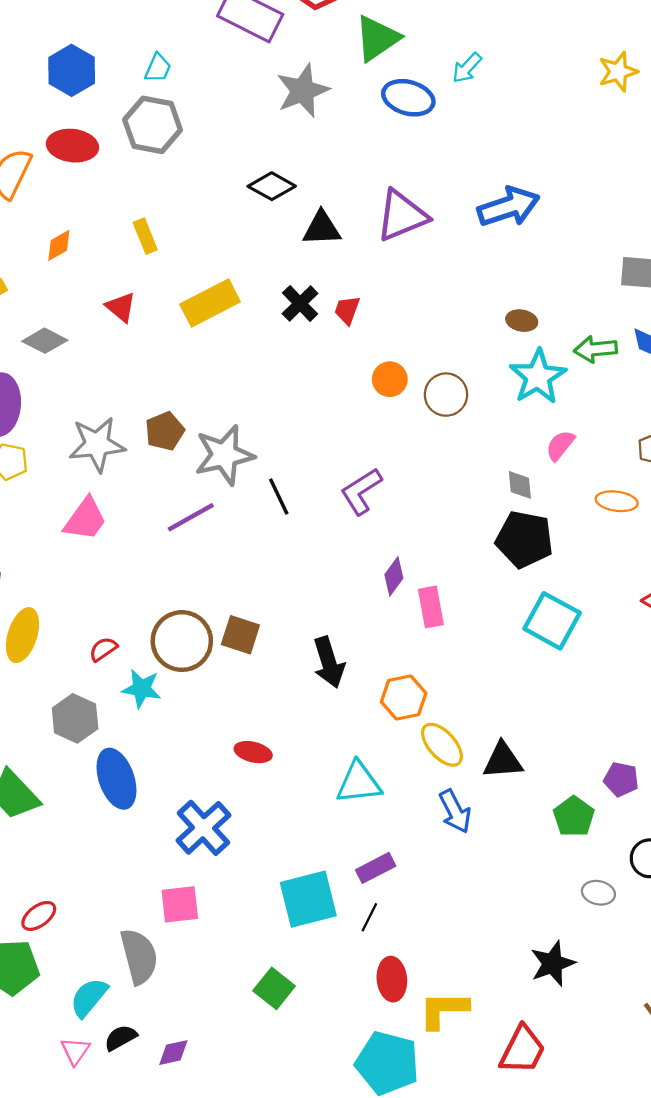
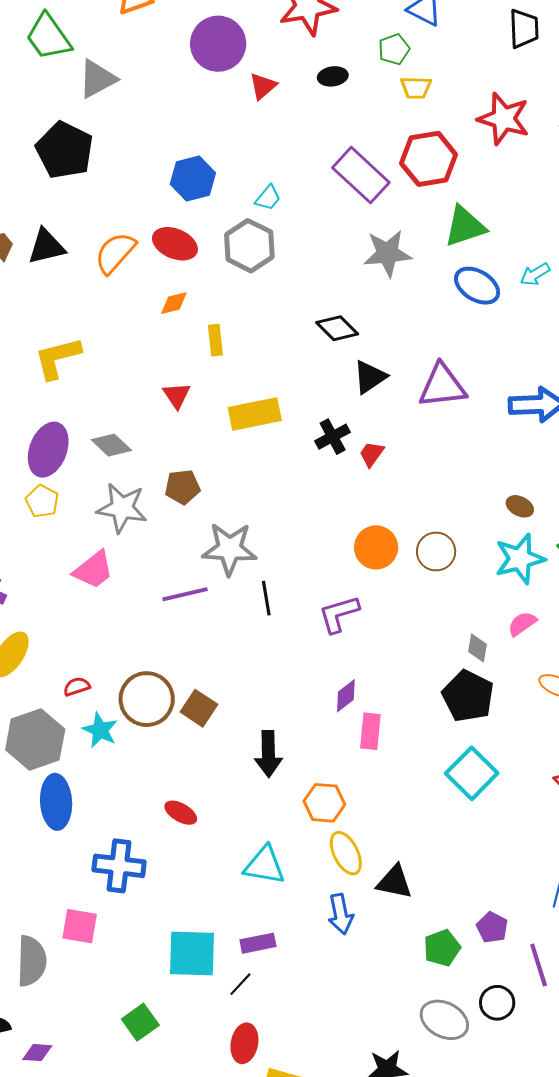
black triangle: (322, 228) -> (370, 377), turned -48
orange diamond: (59, 245) -> (174, 303), moved
gray diamond: (45, 341) -> (111, 445), moved
orange circle: (390, 379) -> (376, 547), moved, size x1.4
brown pentagon: (165, 431) -> (182, 487), moved
gray hexagon: (75, 718) -> (35, 739), size x1.4
blue cross: (203, 828) -> (119, 866), turned 33
gray ellipse: (598, 893) -> (444, 1020), size x1.6

